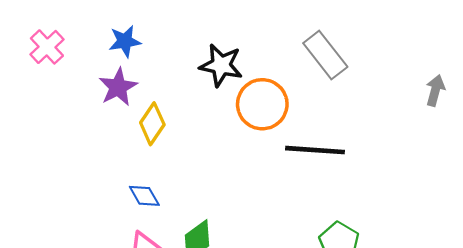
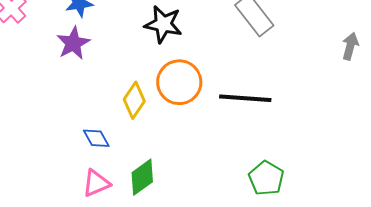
orange circle: (262, 104) -> (179, 82), moved
yellow diamond: (152, 124) -> (134, 100), moved

